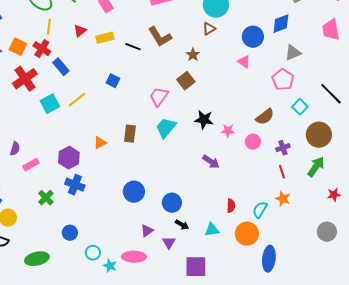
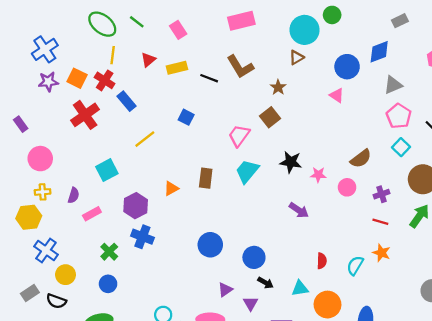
pink pentagon: (283, 80) -> (399, 116), moved
cyan square: (50, 104) -> (107, 170), moved
red line: (282, 172) -> (380, 222), turned -56
blue circle: (70, 233) -> (108, 284), moved
orange circle: (247, 234) -> (327, 305), moved

